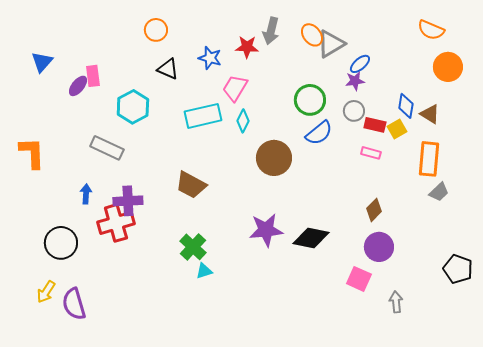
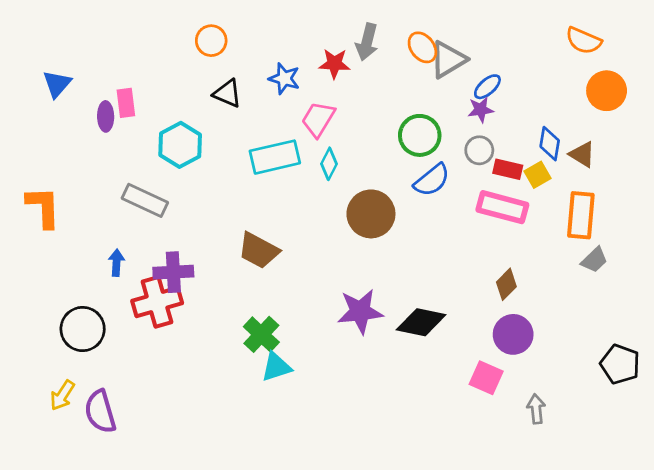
purple ellipse: (78, 86) -> (106, 116), turned -40
pink rectangle: (371, 153) -> (502, 207), size x1.8
cyan triangle: (204, 271) -> (276, 367), size x1.4

